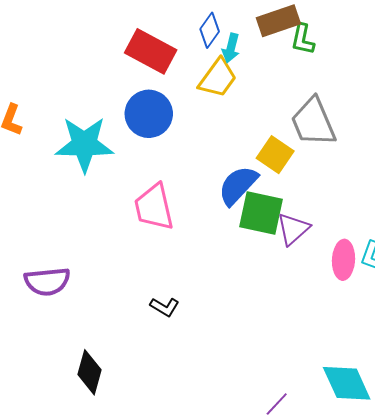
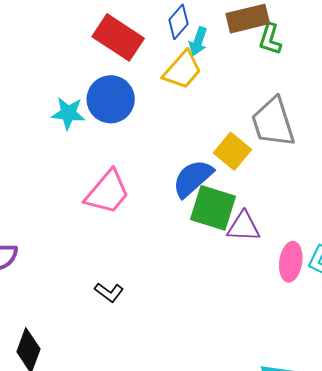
cyan star: (84, 144) -> (68, 113), moved, size x0.6
pink trapezoid: (154, 207) -> (107, 192), turned -132
purple triangle: (293, 229) -> (244, 227), turned 39

